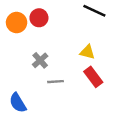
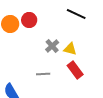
gray cross: (40, 60) -> (52, 46), moved

